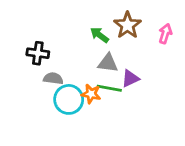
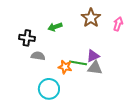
green arrow: (99, 35) -> (55, 27), moved, turned -56
gray triangle: (108, 63) -> (95, 68), moved
cyan circle: (69, 99) -> (49, 89), moved

